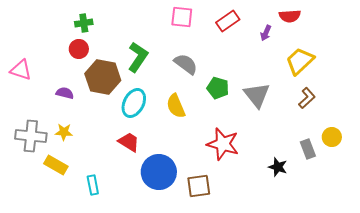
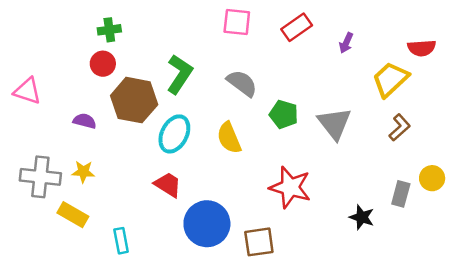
red semicircle: (290, 16) -> (422, 48), moved
gray rectangle: (308, 149) -> (401, 194), turned 36

